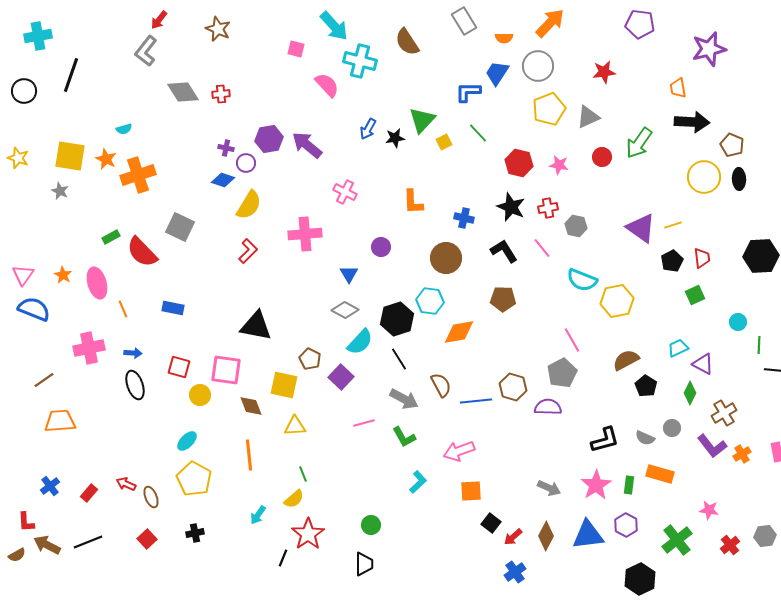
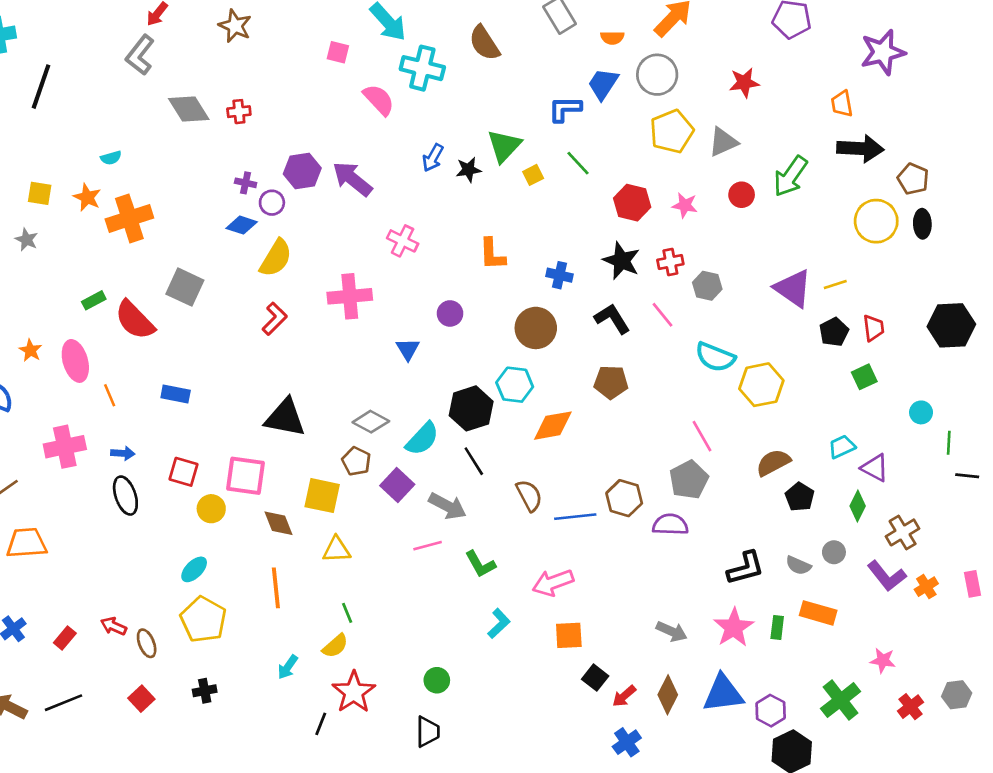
yellow square: (70, 156) -> (40, 193), size x0.6
gray diamond: (345, 310) -> (371, 422), moved
gray arrow: (404, 399) -> (447, 506), moved
purple hexagon: (626, 525) -> (771, 711), moved

